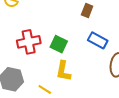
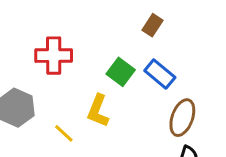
green square: (59, 44) -> (121, 72), moved

